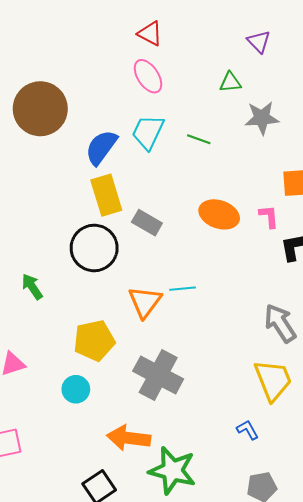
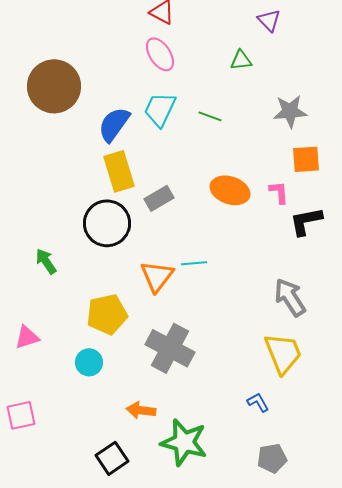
gray star: (262, 118) -> (290, 111), moved
gray rectangle: (147, 223) -> (159, 198), turned -60
orange arrow: (129, 438) -> (141, 410), size x0.7

